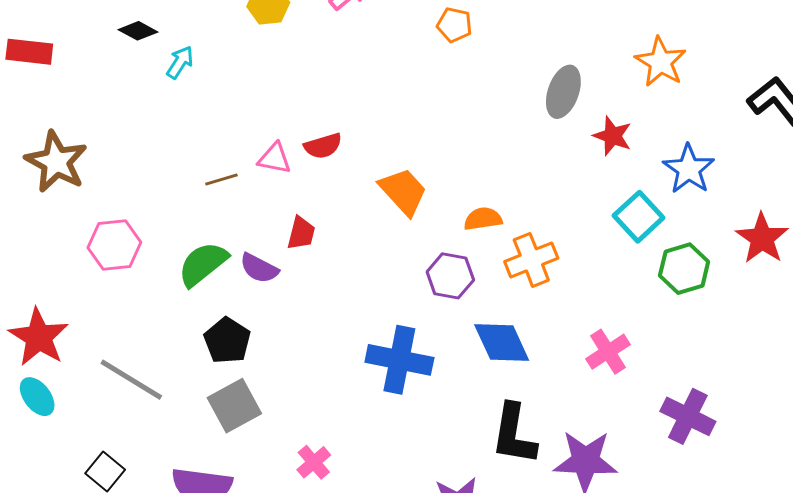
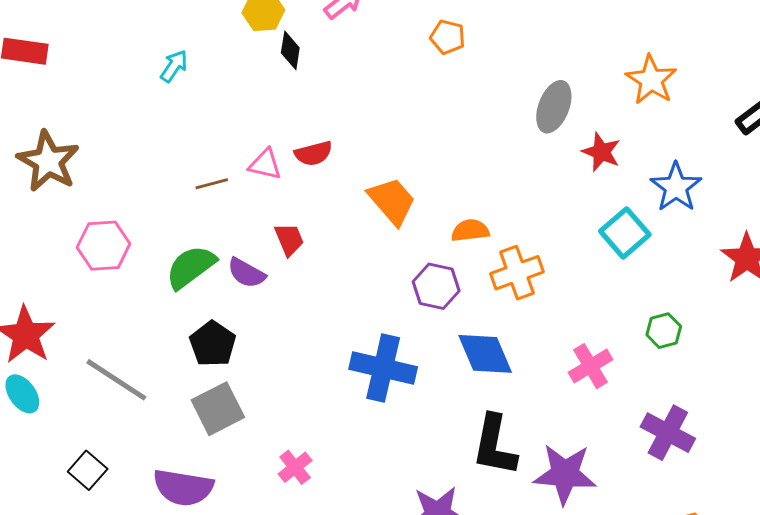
black diamond: (138, 31) -> (290, 50), moved, turned 69
red trapezoid: (301, 233) -> (289, 239), turned -39
green hexagon: (684, 269) -> (664, 331), moved, size x0.7

